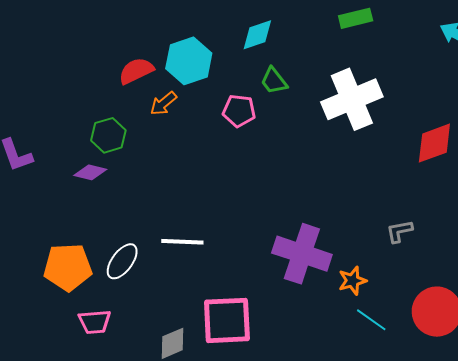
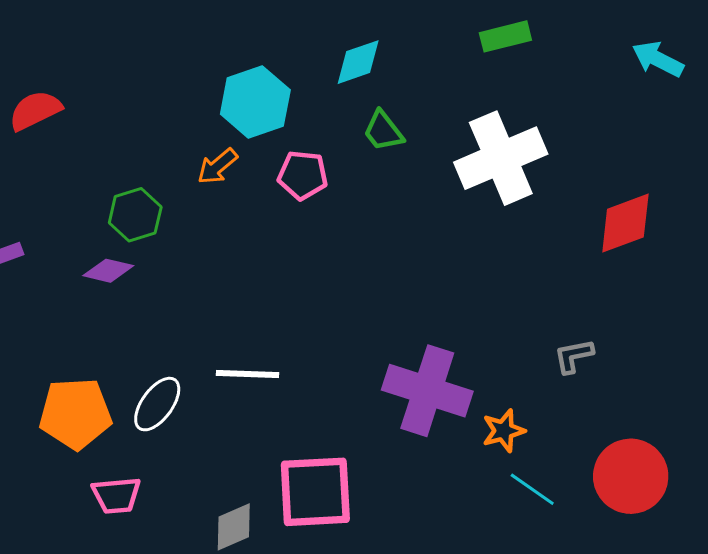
red semicircle: (136, 71) -> (35, 110), moved
pink pentagon: (239, 111) -> (303, 175), moved

